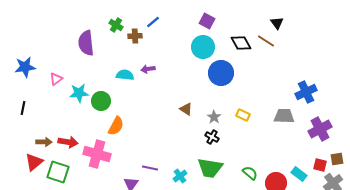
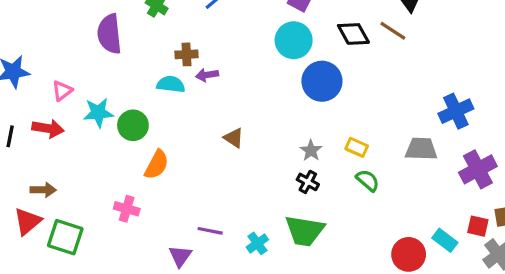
brown cross: (135, 36) -> (187, 54), moved
brown triangle: (186, 109) -> (234, 138), moved
red arrow: (68, 142) -> (48, 128), moved
pink cross: (97, 154) -> (127, 209), size x0.6
green semicircle: (250, 173) -> (368, 180), moved

